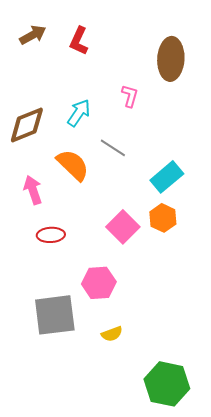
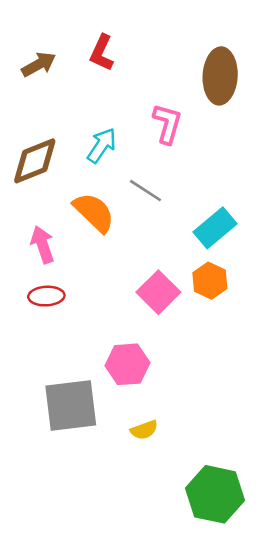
brown arrow: (33, 35) -> (39, 64), moved
pink L-shape: (130, 96) -> (167, 124), size x1.4
red ellipse: (51, 235) -> (46, 296), moved

